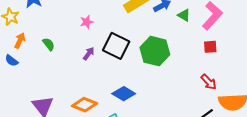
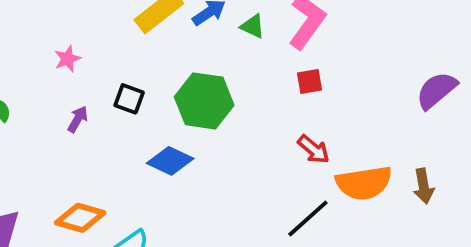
black square: (116, 46) -> (129, 99), size x0.6
blue diamond: (124, 94) -> (170, 161), moved

